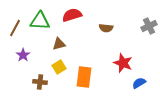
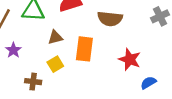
brown semicircle: (106, 28) -> (110, 19), size x1.5
orange rectangle: (84, 77) -> (84, 49), moved

